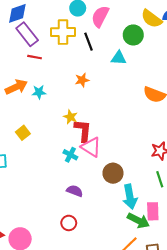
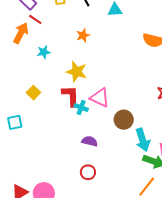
red line: (35, 57) -> (35, 19), turned 32
orange arrow: (16, 87) -> (21, 33), moved, turned -30
yellow star: (70, 117) -> (77, 72), size x1.5
red L-shape: (83, 131) -> (71, 96), moved

